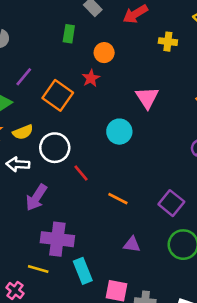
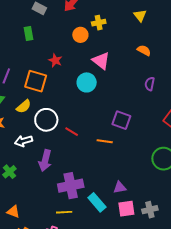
yellow cross: (168, 42) -> (99, 23), moved
orange circle: (104, 53) -> (80, 35), moved
yellow semicircle: (23, 132) -> (24, 106), moved
cyan circle: (119, 132) -> (87, 82), moved
purple square: (171, 203) -> (121, 120), moved
purple triangle: (132, 244) -> (120, 187), moved

